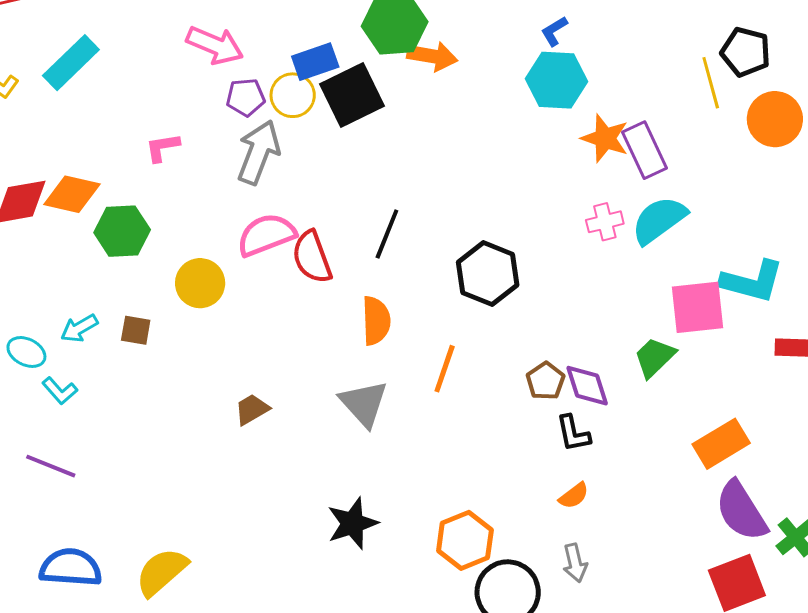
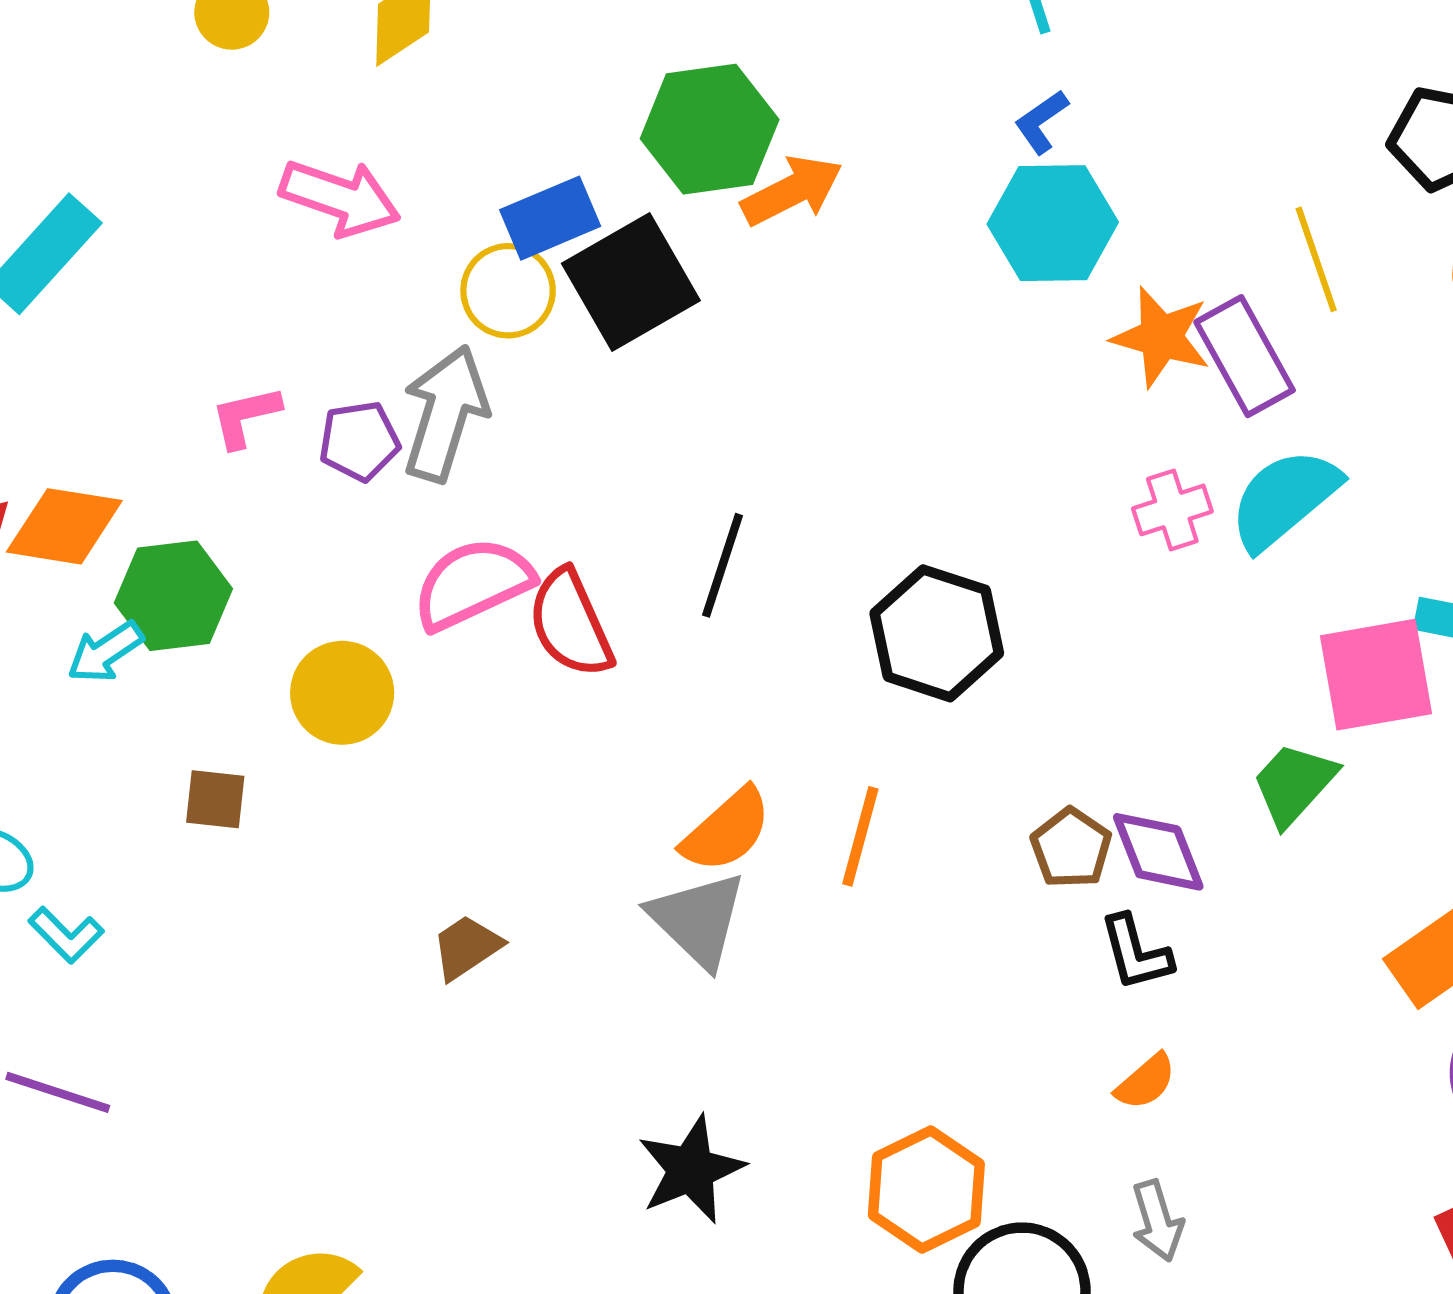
orange arrow: (432, 56) -> (792, 191), turned -33
yellow line: (711, 83) -> (1316, 259), moved
purple pentagon: (246, 97) -> (359, 441), moved
orange semicircle: (376, 321) -> (727, 830), moved, turned 54
cyan arrow: (79, 328) -> (105, 652), moved

